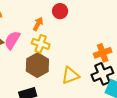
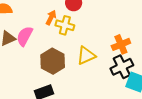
yellow cross: (41, 44) -> (65, 25), moved
yellow triangle: (70, 75) -> (86, 56), moved

